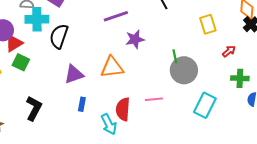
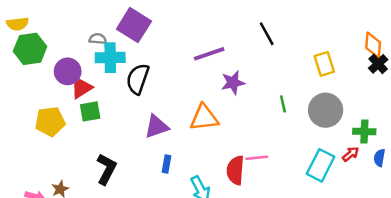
red arrow: (229, 51) -> (351, 154), moved
green square: (21, 62) -> (90, 111), turned -36
gray circle: (184, 70) -> (326, 110), moved
red semicircle: (123, 109) -> (235, 170), moved

